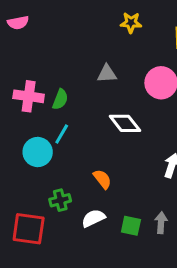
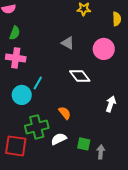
gray triangle: (107, 74) -> (68, 43), turned 32
green semicircle: (60, 99) -> (15, 33), moved
green cross: (60, 200) -> (37, 127), size x1.6
gray arrow: (161, 223) -> (101, 152), moved

